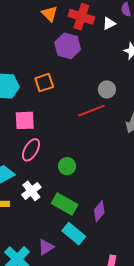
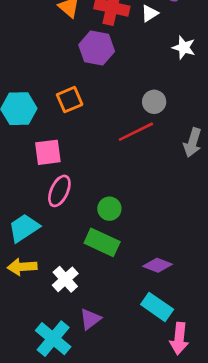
white cross: (31, 191) -> (65, 279), moved
green rectangle: (65, 204) -> (102, 242), moved
purple diamond: (99, 211) -> (158, 265), turned 75
cyan rectangle: (74, 234) -> (157, 307), moved

